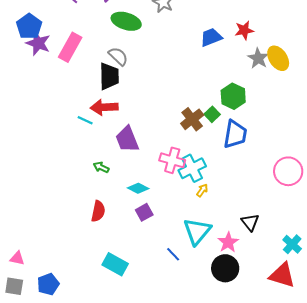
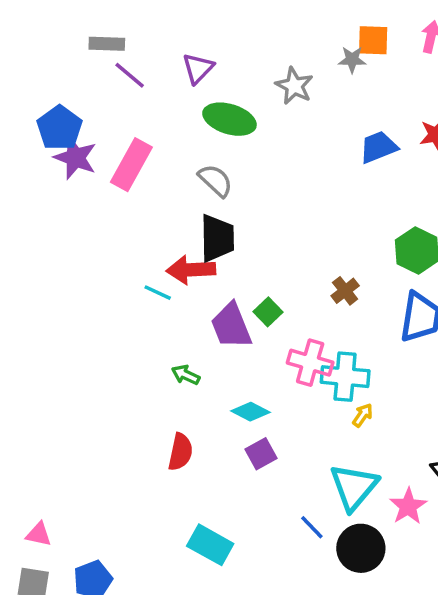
black trapezoid: (109, 76) -> (217, 238), moved
green square: (212, 114) -> (268, 312), moved
brown cross: (192, 119) -> (345, 291), size x0.7
cyan cross: (192, 168) -> (345, 377), turned 32
black circle: (225, 268) -> (361, 548), moved

